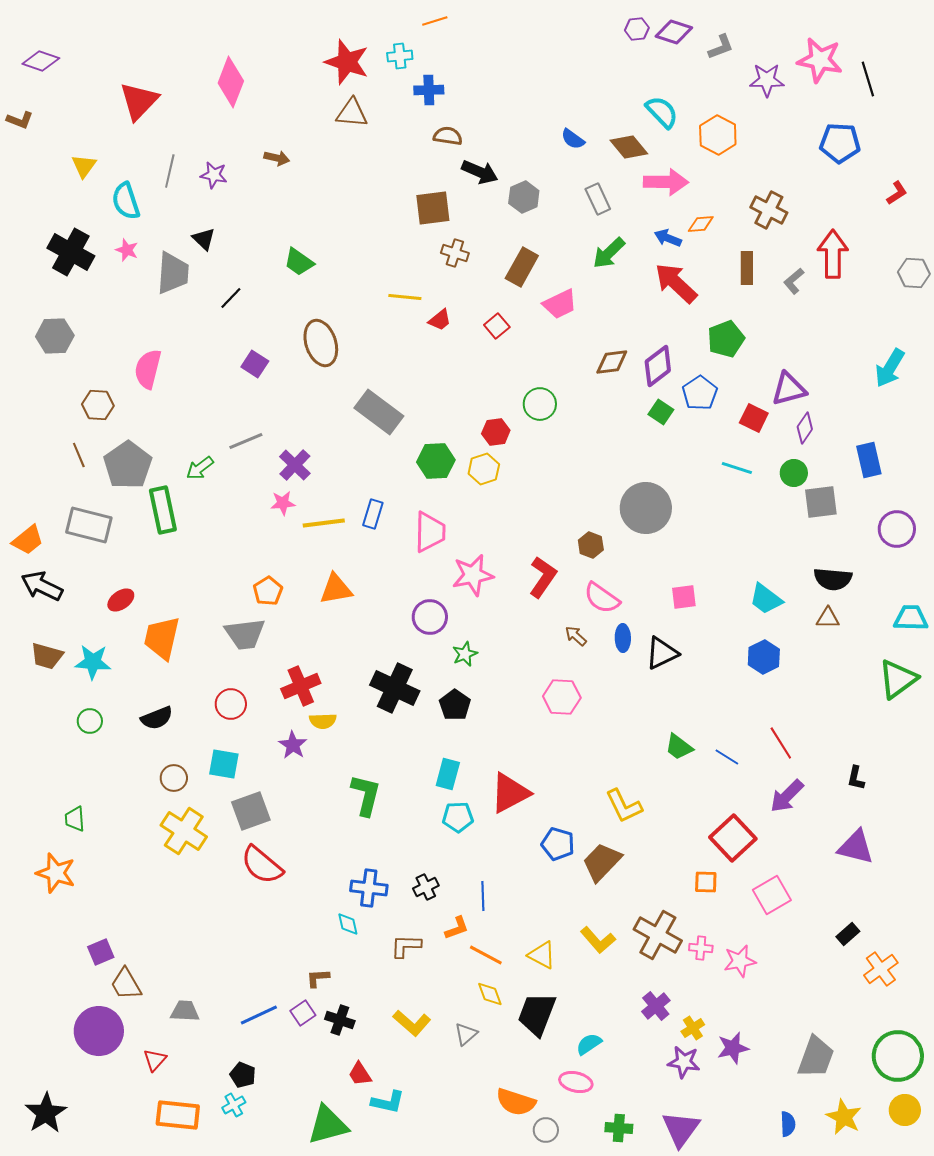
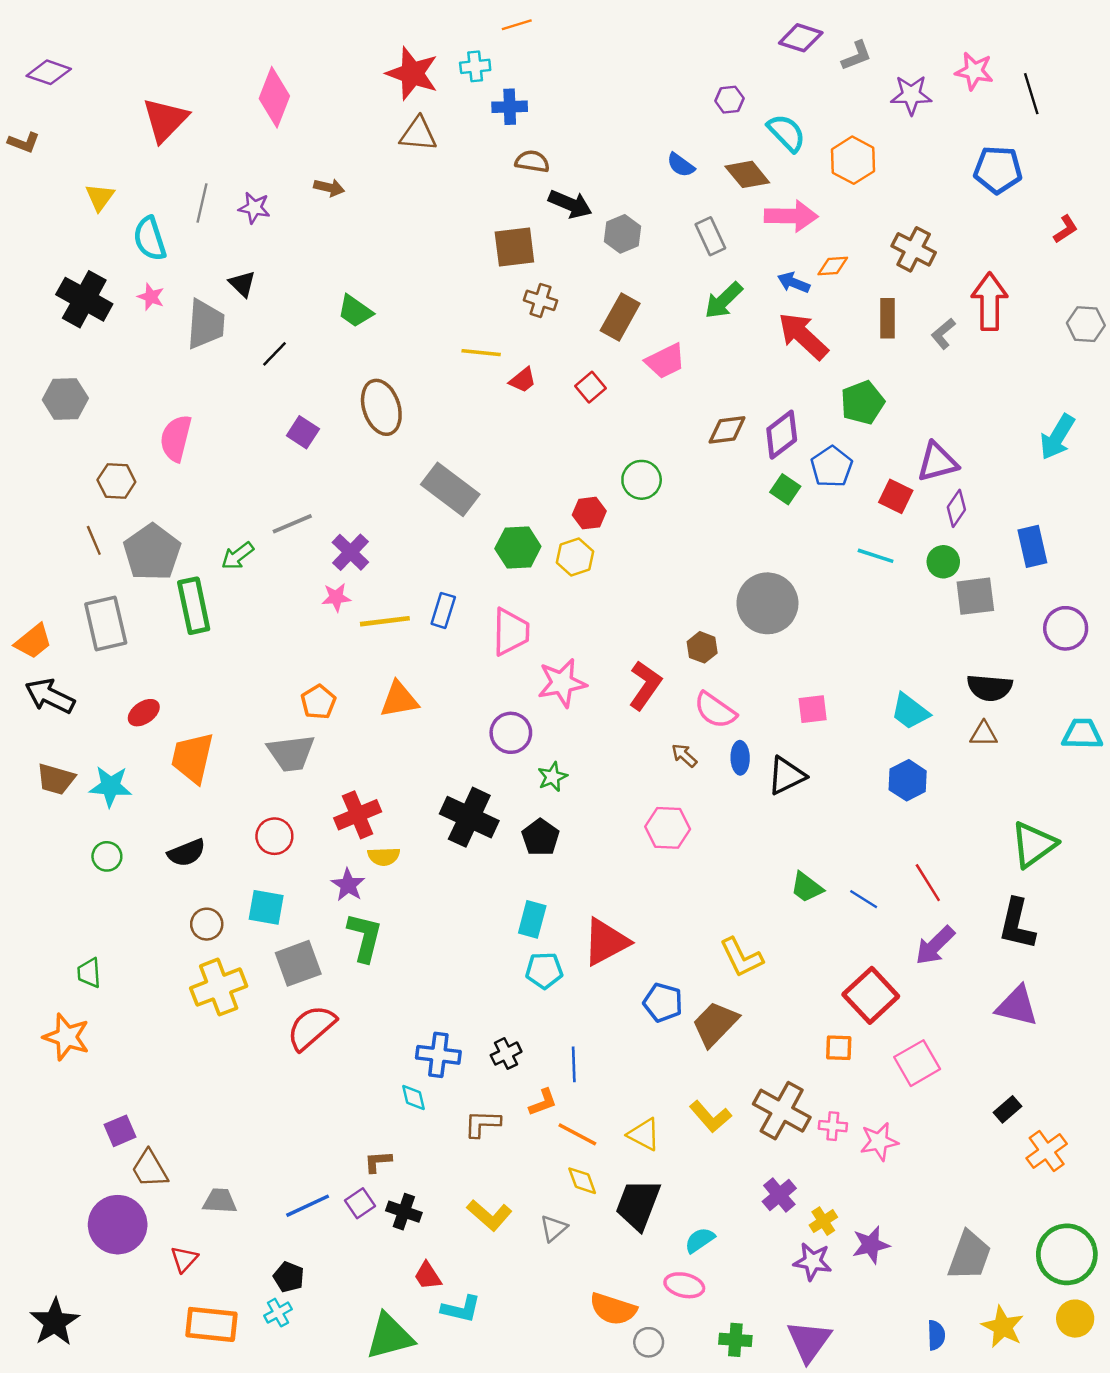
purple hexagon: (637, 29) -> (729, 100), moved
pink star: (820, 60) -> (974, 71), size x0.7
gray rectangle: (89, 525) -> (106, 624), turned 63
green triangle: (898, 679) -> (1034, 845), moved
black L-shape: (856, 778) -> (1017, 924), size x1.8
green L-shape: (366, 795) -> (365, 937), moved
yellow cross: (184, 831) -> (219, 987), turned 36
red semicircle: (262, 865) -> (311, 1027), turned 99

